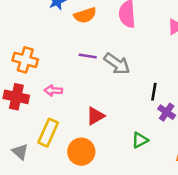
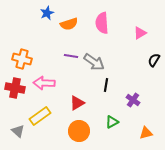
pink arrow: (53, 90) -> (44, 83), size x1.5
black line: (154, 92) -> (106, 85), moved
yellow rectangle: (48, 133) -> (40, 116), turned 30
orange circle: (81, 152) -> (79, 131), moved

